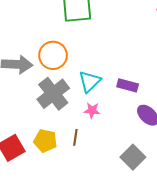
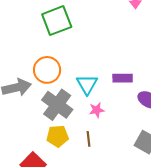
yellow pentagon: (45, 141) -> (58, 136), moved

